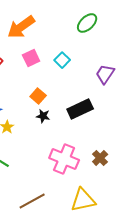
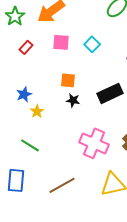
pink square: (31, 58) -> (61, 42), turned 30
orange square: (38, 96) -> (68, 80), turned -35

